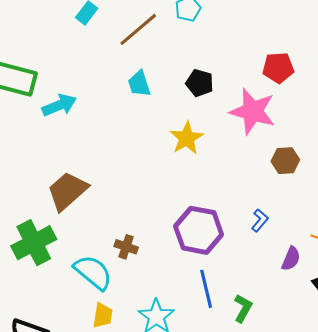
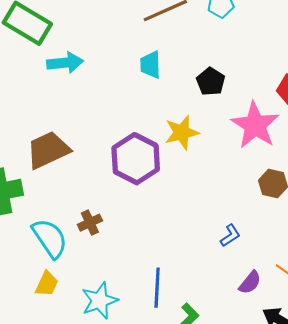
purple hexagon: (199, 230) -> (136, 159), moved
brown cross: (126, 247) -> (90, 223), turned 30

